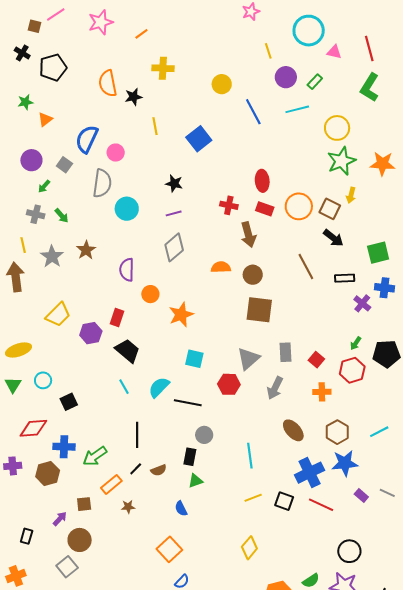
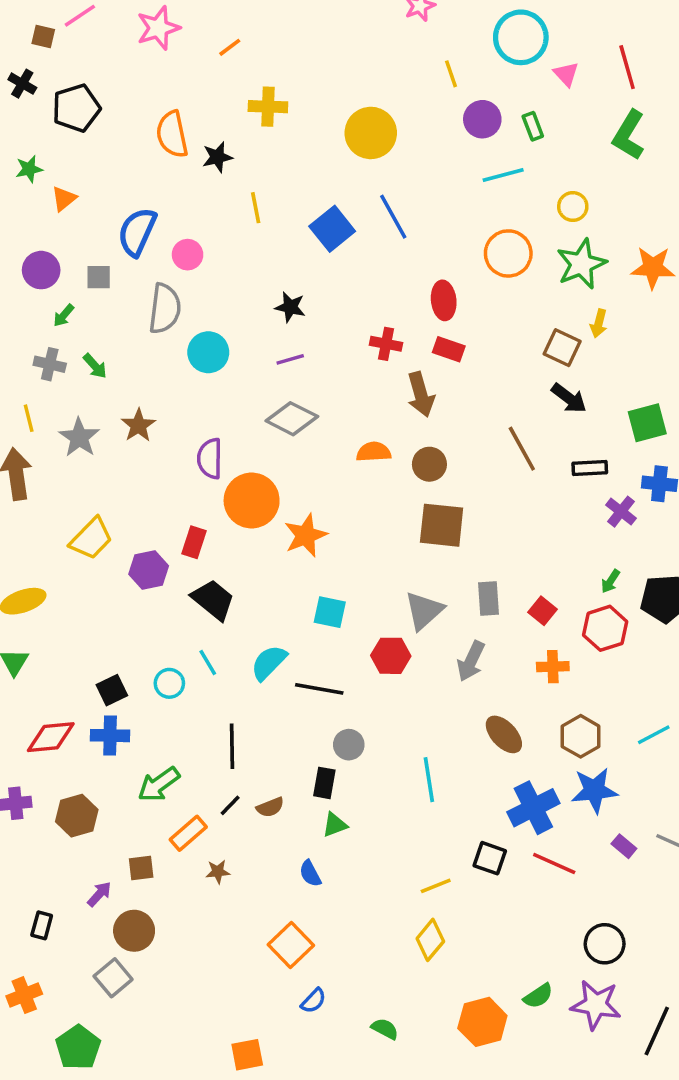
pink triangle: (334, 52) -> (566, 74), turned 35
green rectangle: (315, 82) -> (533, 126), turned -63
yellow circle: (222, 84) -> (371, 133), size x1.5
blue line: (253, 112) -> (393, 217), moved
yellow circle: (337, 128) -> (573, 207), size x0.7
gray square: (64, 165) -> (99, 277), turned -35
orange circle: (299, 206) -> (508, 253), moved
gray diamond: (174, 247) -> (292, 419), turned 68
orange circle: (150, 294) -> (252, 500), size x1.8
cyan circle: (43, 380) -> (169, 683), moved
blue cross: (64, 447) -> (110, 736), moved
yellow line: (253, 498) -> (436, 886), moved

